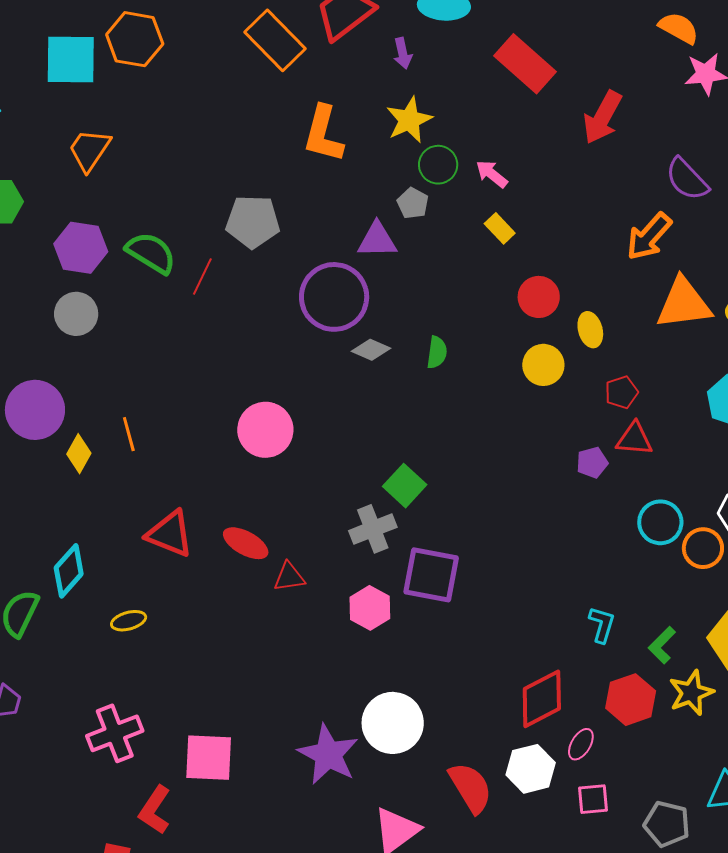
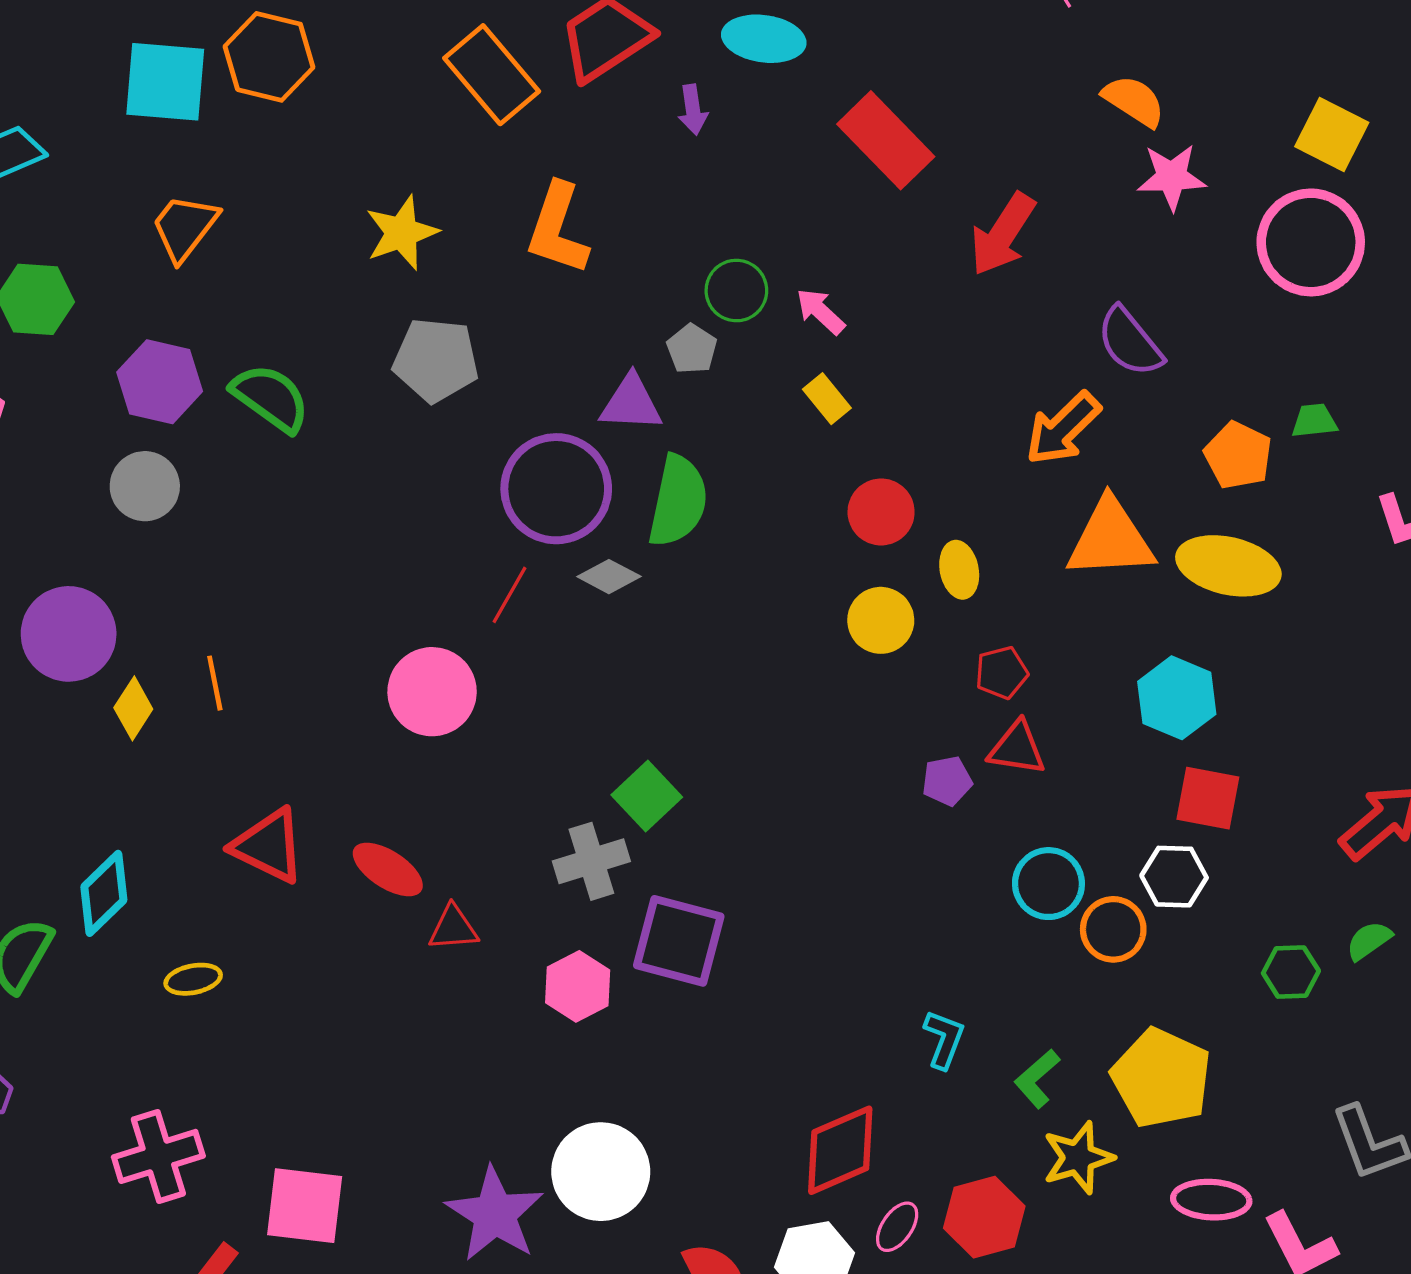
yellow star: (409, 120) -> (402, 233), moved
red line: (202, 277) -> (510, 595), moved
green semicircle: (437, 352) -> (678, 501), moved, size x1.8
red hexagon: (631, 700) -> (984, 1217), moved

